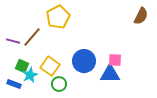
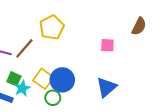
pink square: (115, 60) -> (107, 45), moved
blue circle: (84, 61) -> (62, 80), moved
blue triangle: (110, 74) -> (106, 87), turned -40

